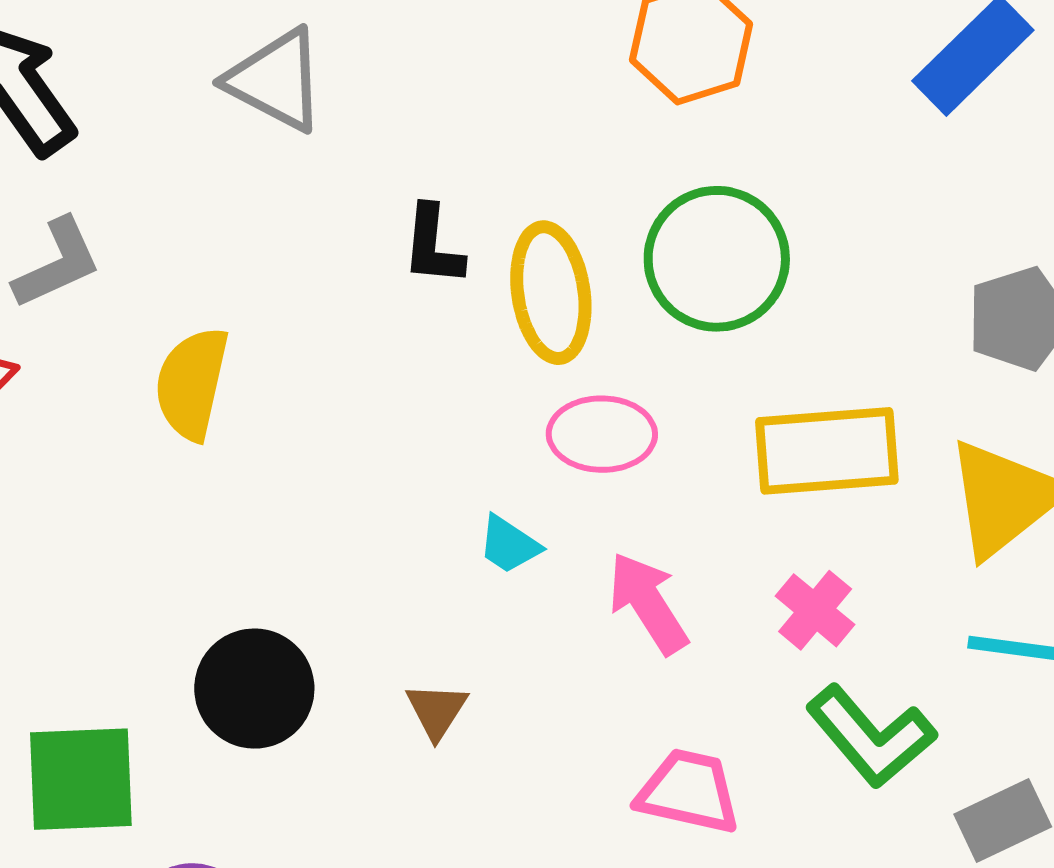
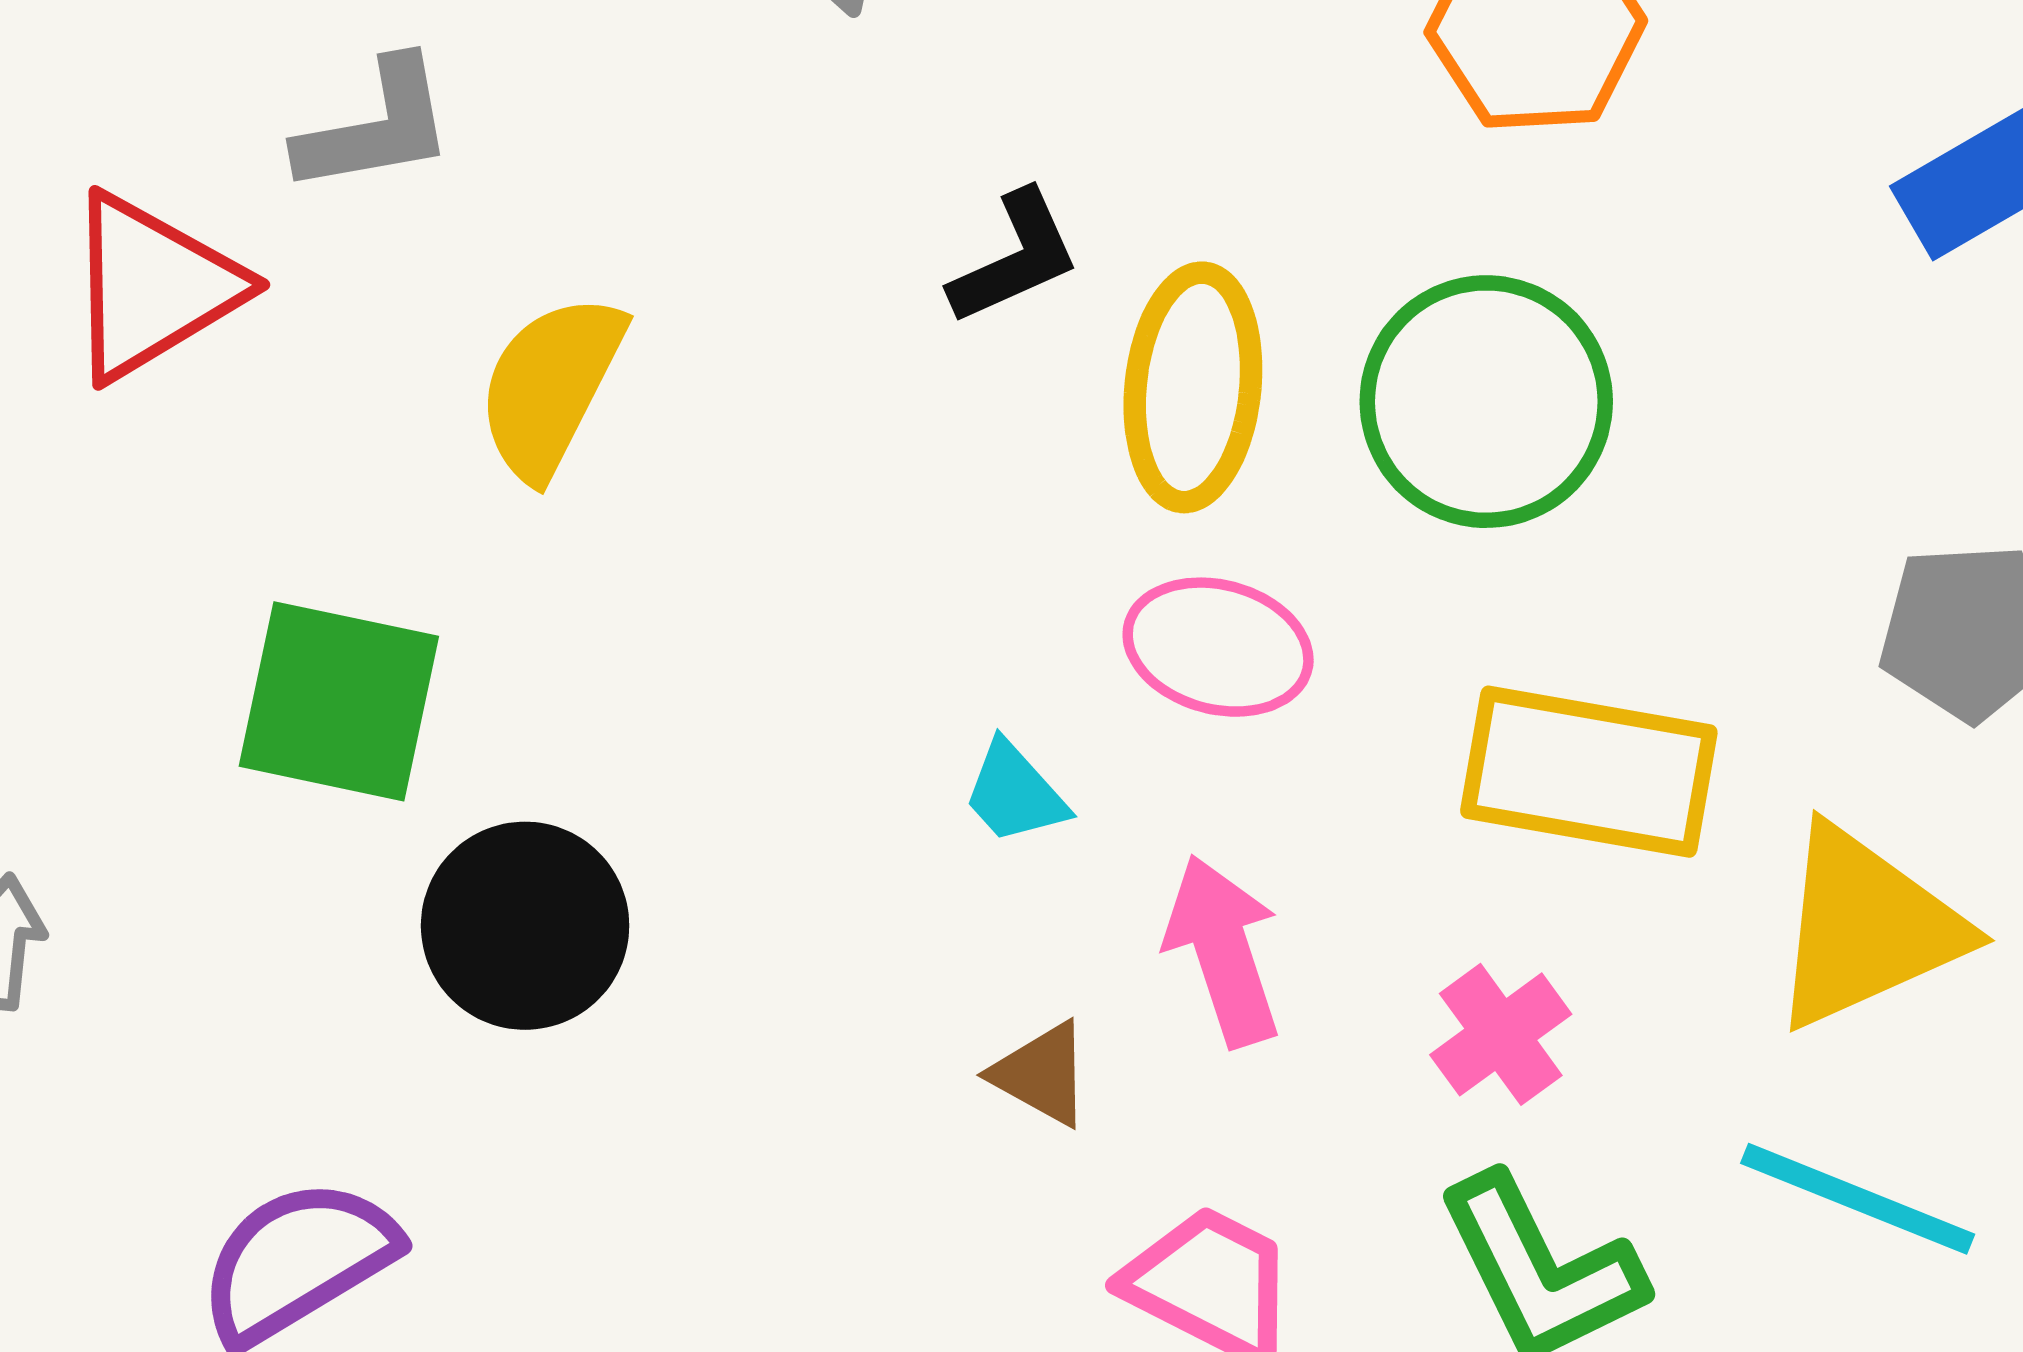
black L-shape: (433, 246) -> (1015, 258), turned -134
brown triangle: (437, 711) -> (1041, 1074), moved, turned -48
green square: (81, 779) -> (339, 701), moved

